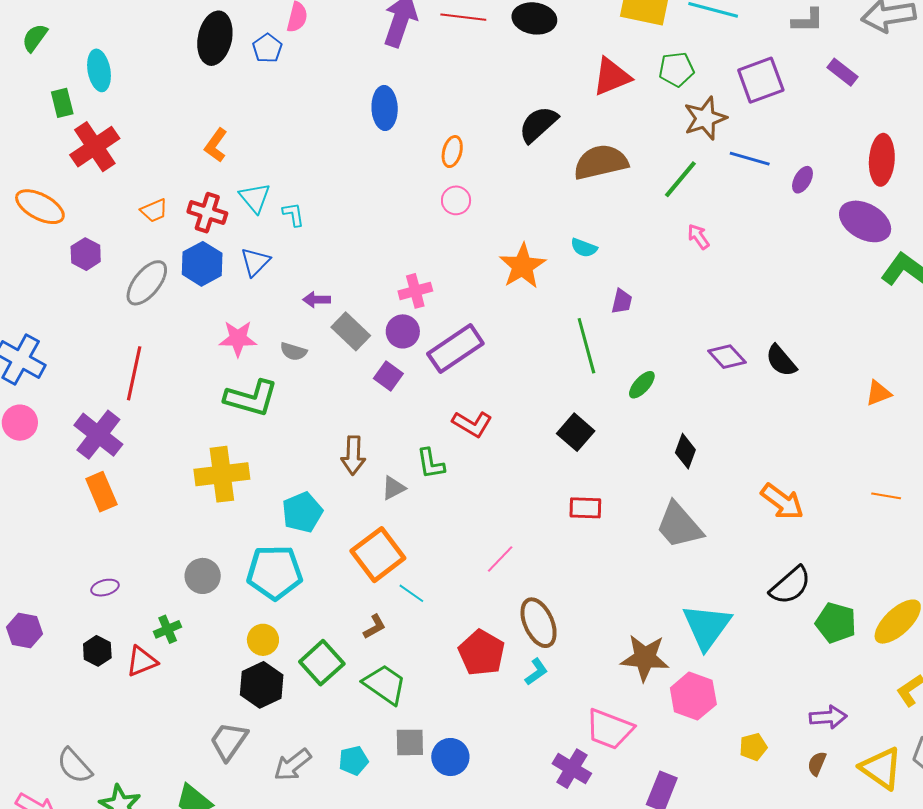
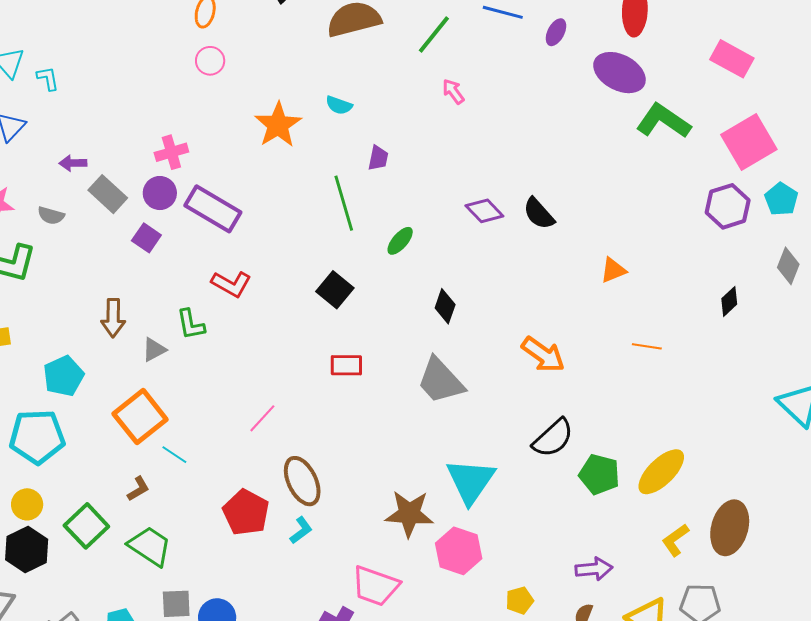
purple rectangle: (455, 349) -> (213, 209), turned 66
orange triangle: (878, 393) -> (613, 270), moved

